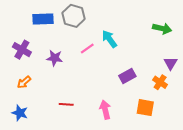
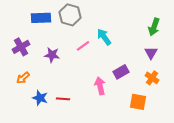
green arrow: (162, 28) -> (154, 27), turned 96
purple cross: (22, 50) -> (21, 47), turned 30
purple triangle: (171, 63) -> (151, 53), moved
pink arrow: (105, 110) -> (100, 86), moved
blue star: (20, 113) -> (40, 98), moved

